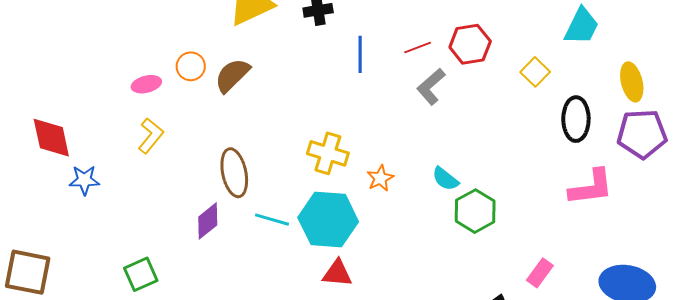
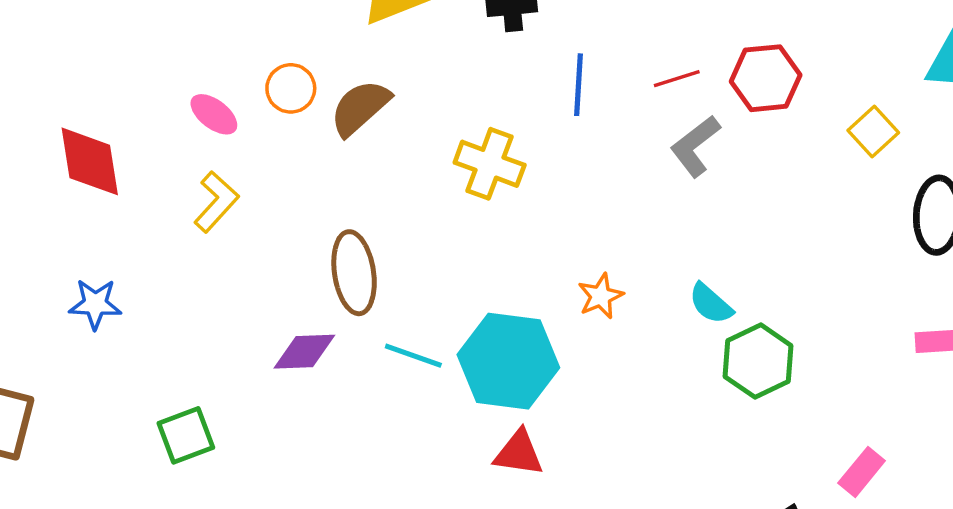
pink ellipse: (146, 84) -> (214, 114), turned 48
red diamond: (51, 138) -> (90, 161), moved
yellow cross: (328, 153) -> (490, 164), moved
blue star: (84, 180) -> (95, 304), moved
purple diamond: (208, 221) -> (304, 352), turned 33

